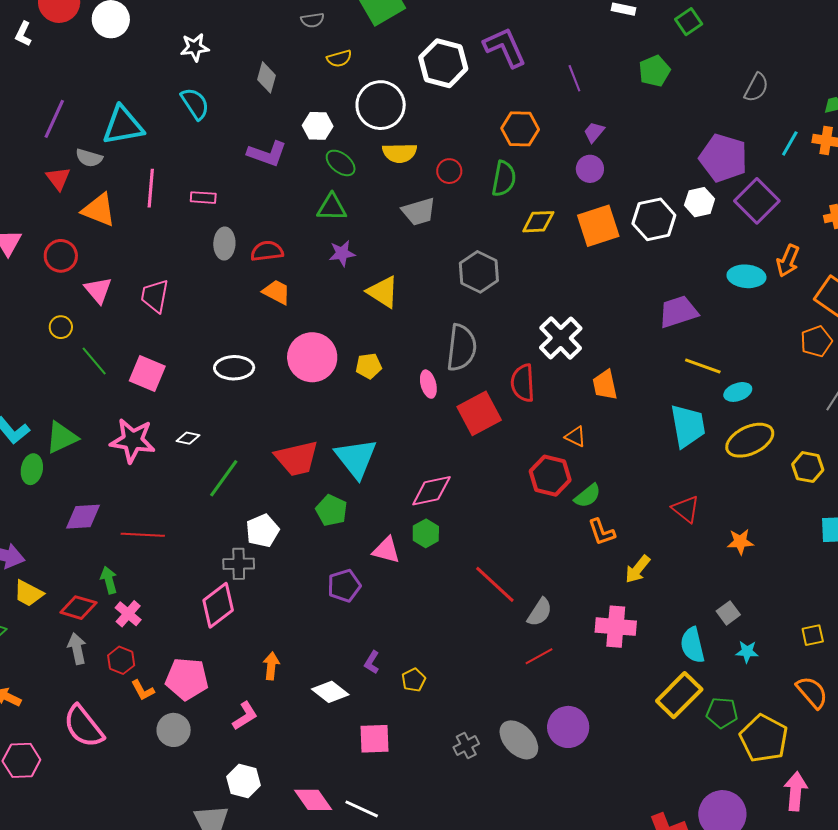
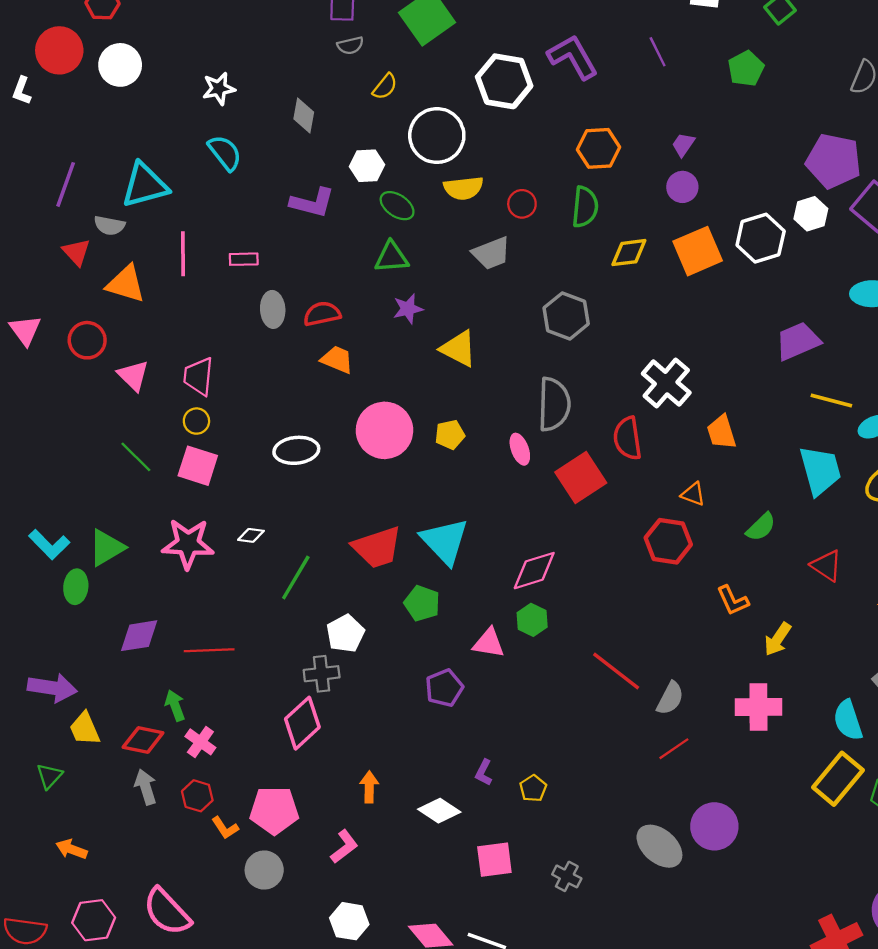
yellow semicircle: (339, 58) -> (385, 87), turned -30
purple line: (574, 78) -> (658, 52), moved
yellow circle: (61, 327) -> (196, 421), moved
green semicircle: (588, 496) -> (761, 527), moved
yellow trapezoid: (28, 593) -> (85, 729), turned 44
pink semicircle: (84, 726) -> (167, 912), moved
gray cross: (466, 746) -> (567, 876), moved, turned -30

